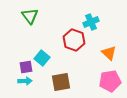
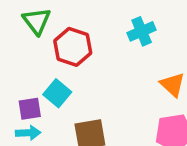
red hexagon: (74, 40) -> (73, 47), moved

